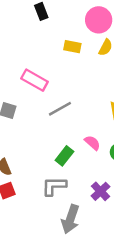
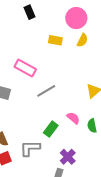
gray L-shape: (54, 186) -> (30, 148), moved
purple cross: (100, 191) -> (68, 157), moved

